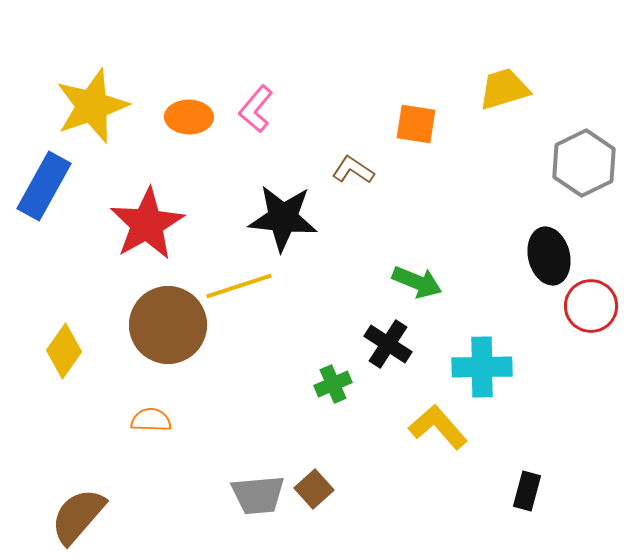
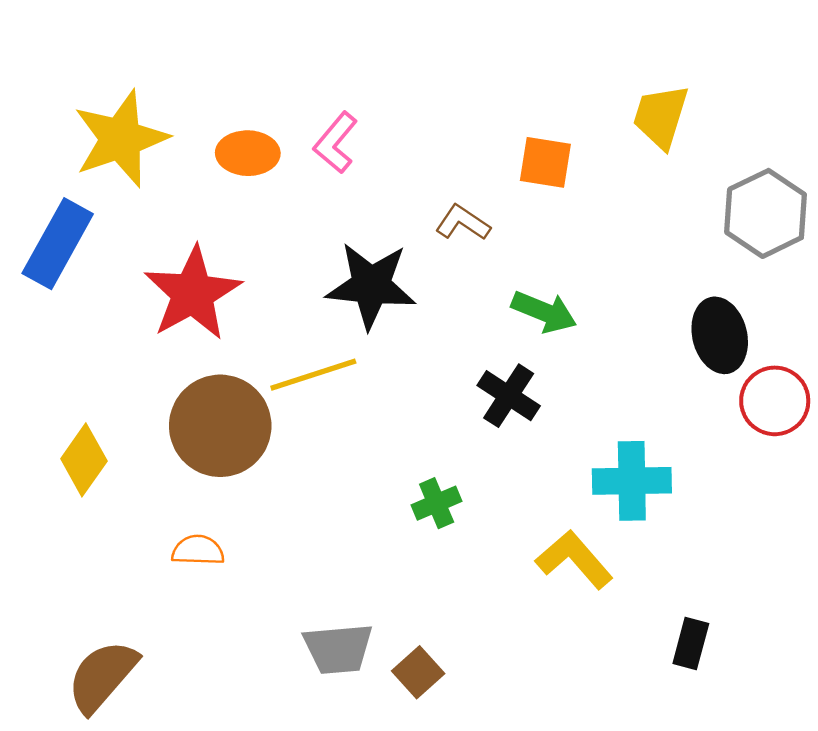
yellow trapezoid: (504, 89) -> (661, 116), turned -56
green arrow: (417, 282) -> (544, 312), moved
black cross: (388, 344) -> (509, 396), moved
brown square: (314, 489) -> (418, 672), moved

